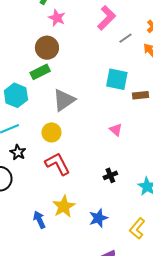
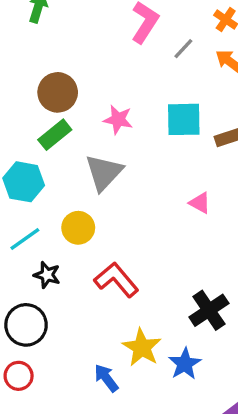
pink star: (57, 18) -> (118, 120), moved
yellow circle: (51, 132) -> (78, 228), moved
black cross: (110, 175) -> (209, 310), moved, size x1.6
blue star: (98, 218) -> (185, 364), moved

